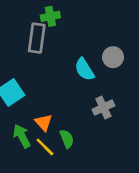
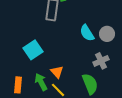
gray circle: (113, 57) -> (107, 34), moved
green semicircle: (67, 139) -> (90, 84), moved, size x1.5

